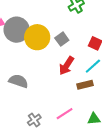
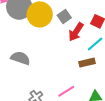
red arrow: (66, 66) -> (76, 32), moved

